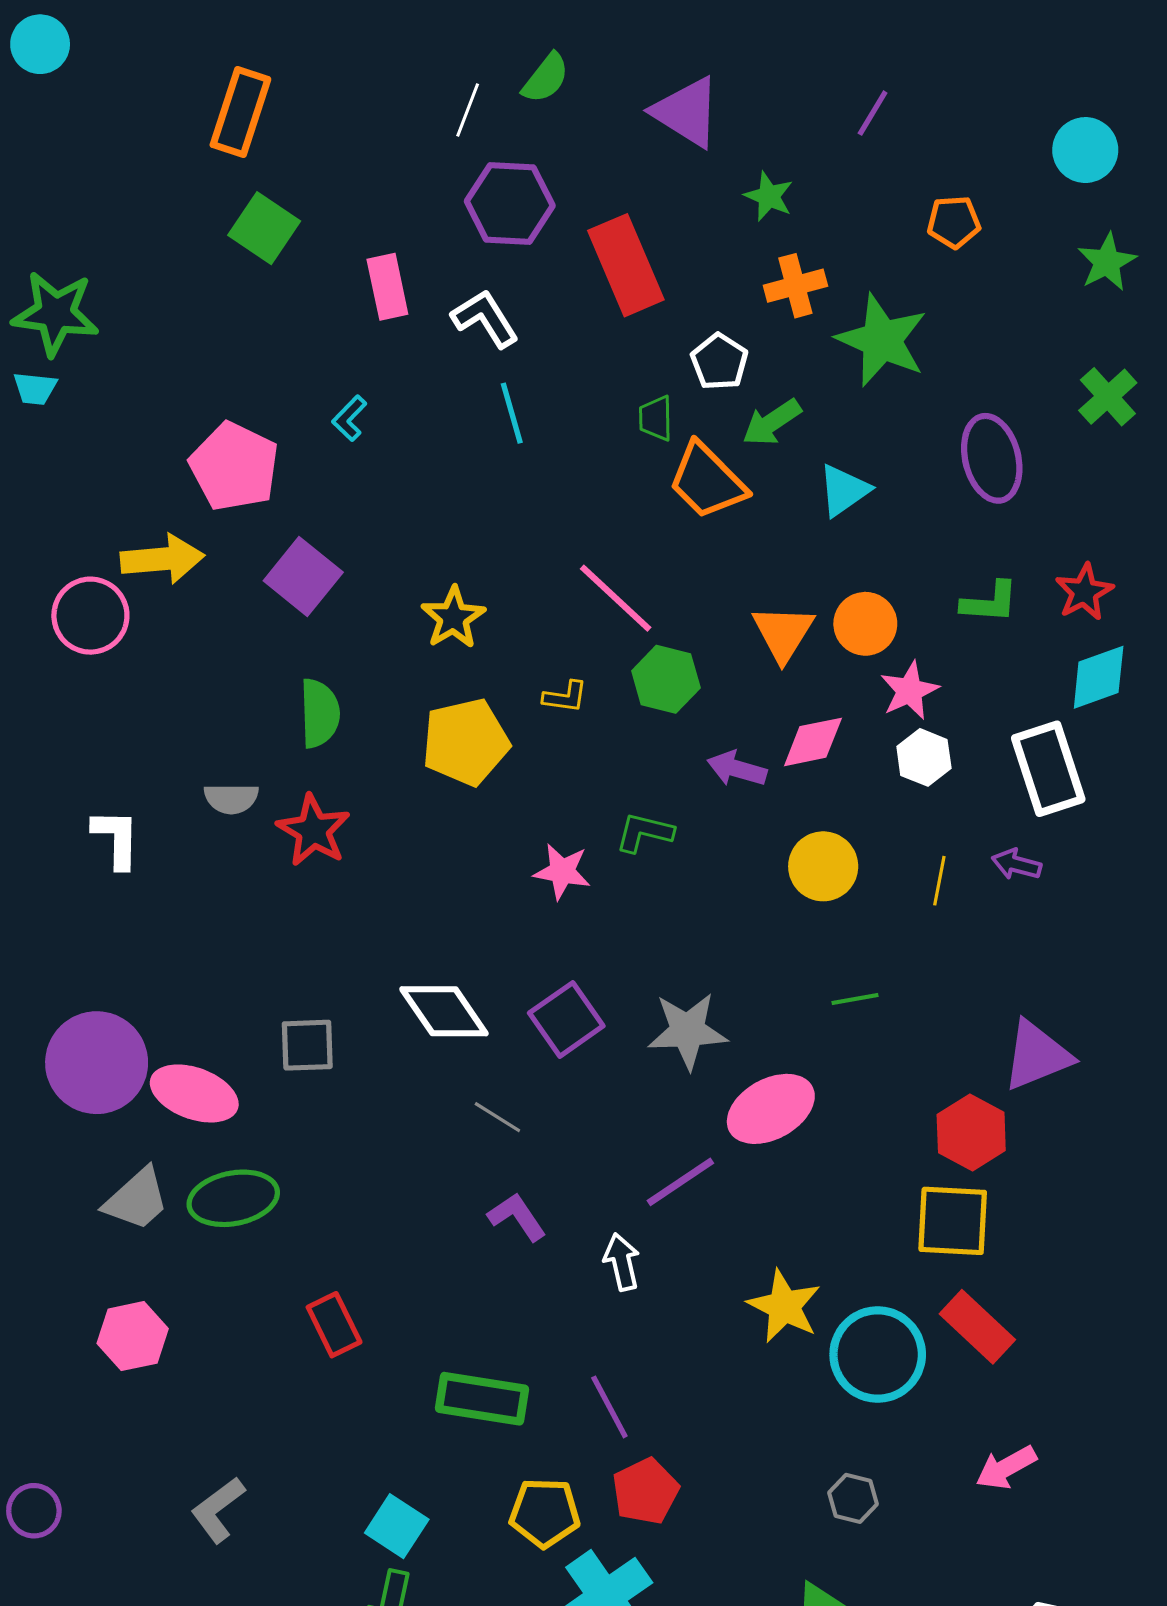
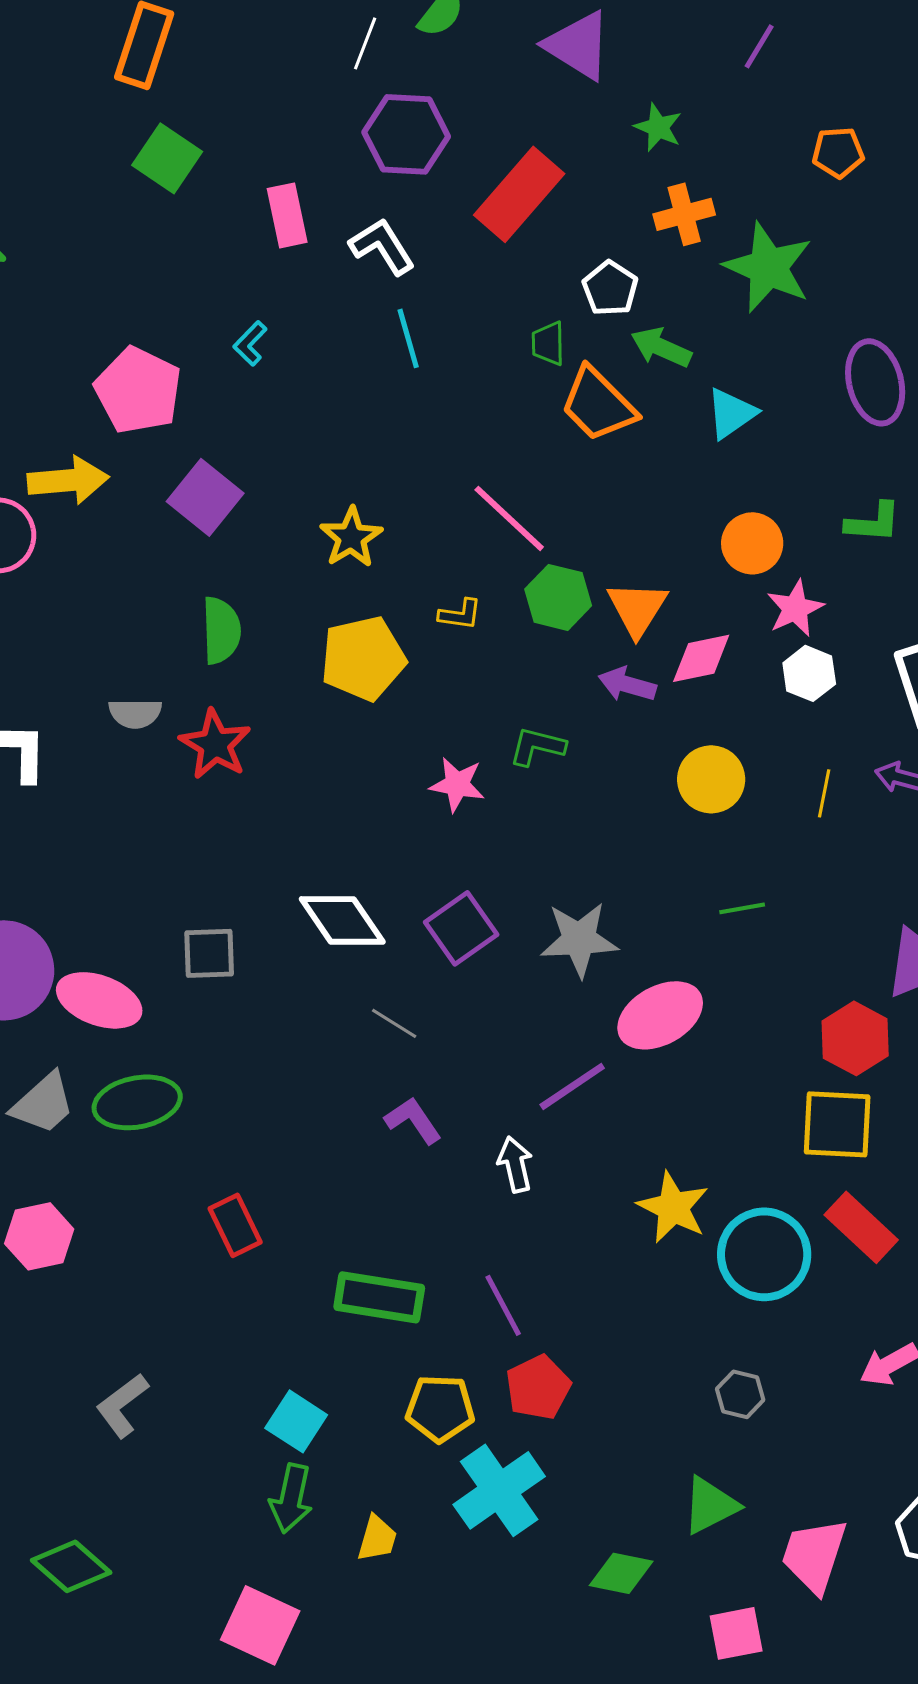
red rectangle: (626, 265) -> (519, 194), turned 64
green arrow: (772, 422) -> (661, 347), turned 58
orange triangle: (783, 633) -> (637, 608), moved

